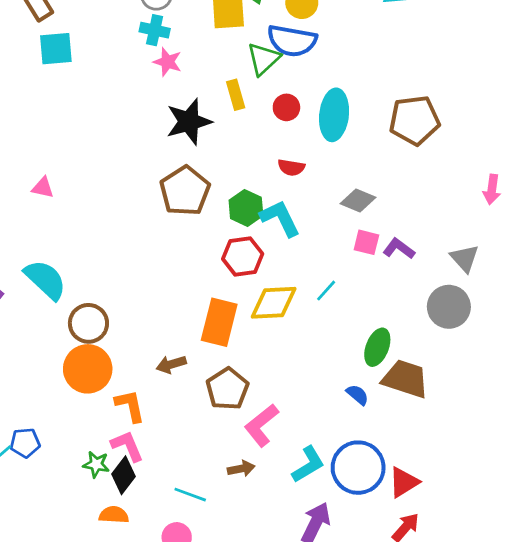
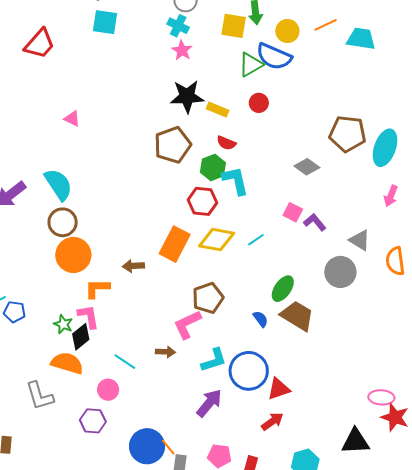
yellow rectangle: (236, 95) -> (218, 110), moved, turned -65
cyan ellipse: (334, 115) -> (385, 148), moved
red semicircle: (291, 167) -> (226, 143), moved
gray diamond: (358, 200) -> (307, 167), moved
gray triangle: (465, 258) -> (360, 240), turned -30
brown circle: (88, 323) -> (63, 222), moved
brown pentagon: (227, 389) -> (208, 298), moved
orange L-shape: (130, 406) -> (97, 288), turned -92
blue pentagon: (25, 443) -> (14, 312), moved
orange semicircle: (114, 515) -> (67, 363), size x1.5

